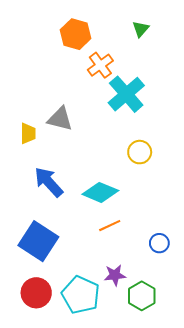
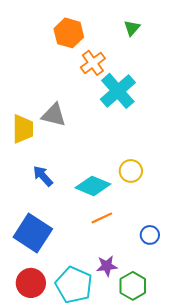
yellow trapezoid: (28, 133) -> (23, 129), size x1.4
yellow circle: (140, 152) -> (131, 171), moved
blue arrow: (49, 182) -> (43, 176), size x0.7

